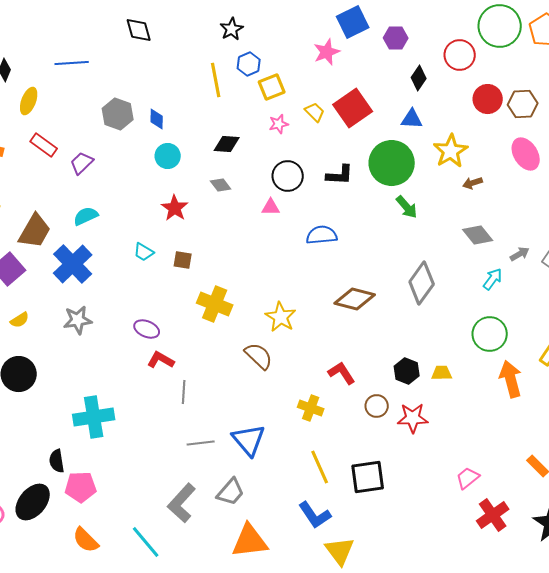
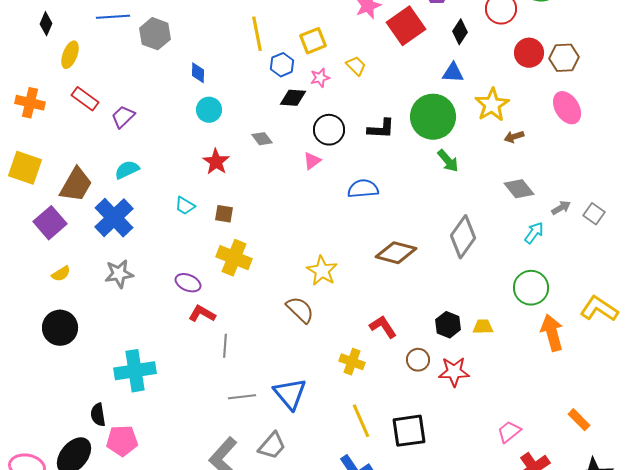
blue hexagon: (249, 64) -> (282, 65), moved
red square: (353, 108) -> (406, 26), moved
gray hexagon: (118, 114) -> (155, 34), moved
black diamond: (227, 144) -> (293, 98), moved
pink triangle: (271, 207) -> (312, 161), turned -36
yellow cross: (215, 304) -> (234, 258), moved

